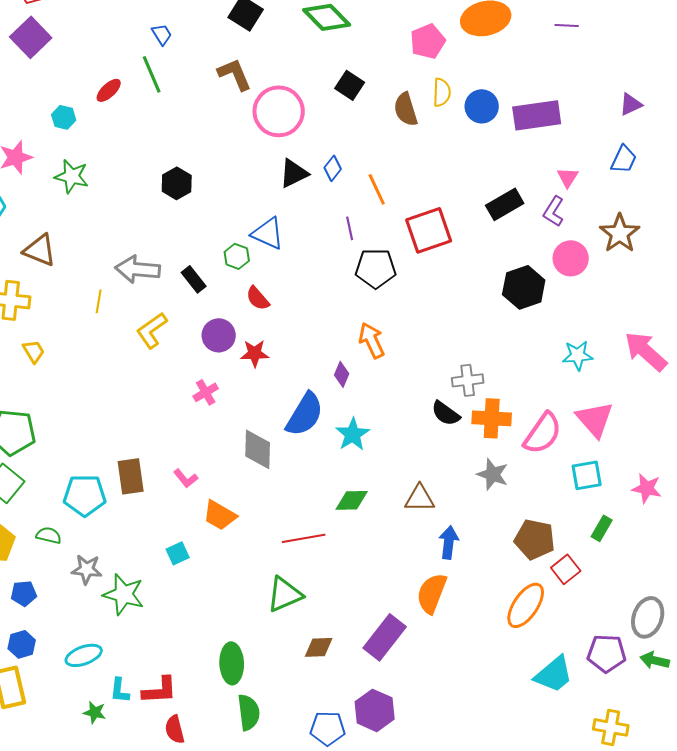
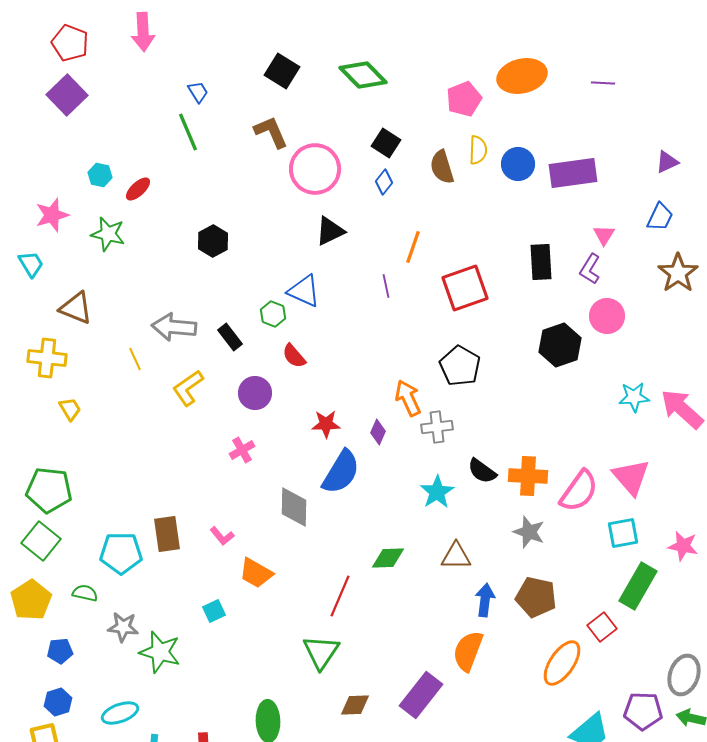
red ellipse: (109, 90) -> (138, 189), moved
blue diamond: (333, 168) -> (384, 182), moved
orange line: (377, 189) -> (413, 247), turned 44
black rectangle: (505, 204) -> (541, 262), turned -63
brown star: (620, 233) -> (678, 273), moved
black pentagon: (376, 268) -> (460, 366), moved, turned 30
yellow line: (99, 301) -> (135, 359), turned -35
red star: (255, 353) -> (326, 424), moved
cyan star: (578, 355) -> (634, 397), moved
gray cross: (468, 380) -> (437, 427), moved
cyan star: (353, 434) -> (437, 492), moved
green rectangle: (602, 528) -> (638, 586), size x1.8
red line: (304, 538) -> (340, 596), turned -57
brown pentagon: (535, 539) -> (536, 597), moved
green triangle: (285, 594) -> (321, 652), turned -33

